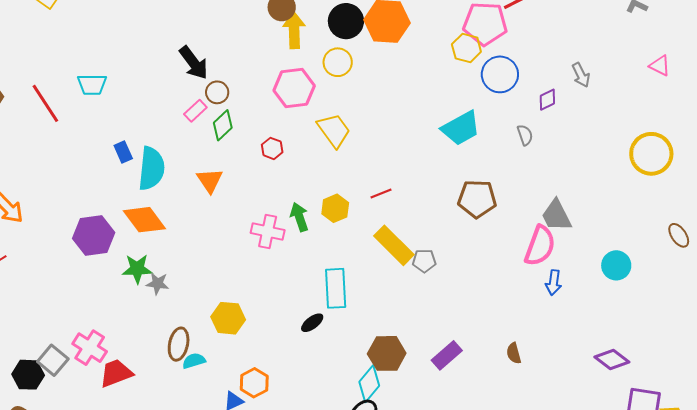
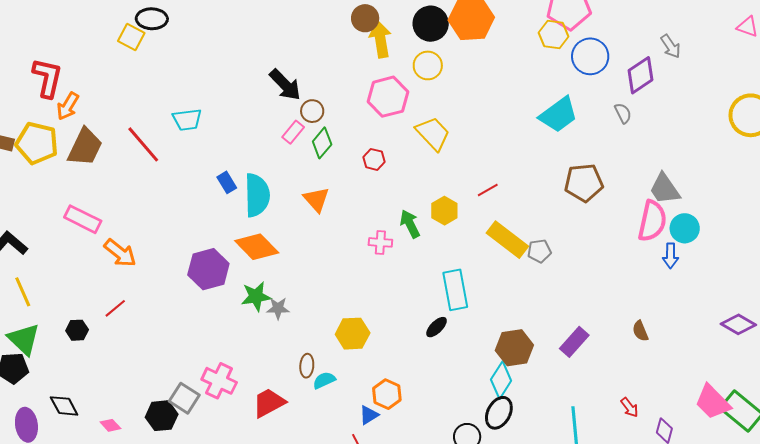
purple diamond: (547, 100) -> (641, 75), size x1.6
pink cross: (268, 231) -> (380, 242), size x0.7
cyan circle: (616, 265) -> (685, 228), moved
brown ellipse: (179, 344) -> (307, 366), size x0.7
red trapezoid: (116, 373) -> (269, 403), moved

